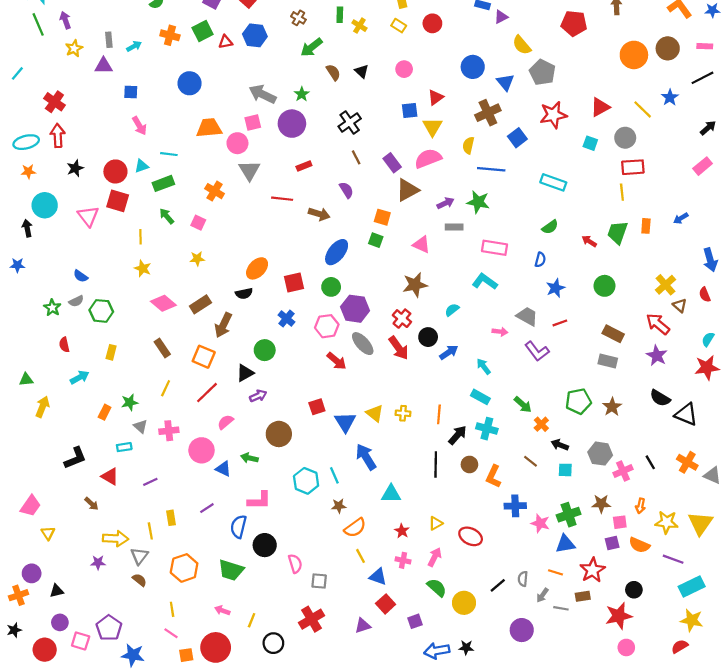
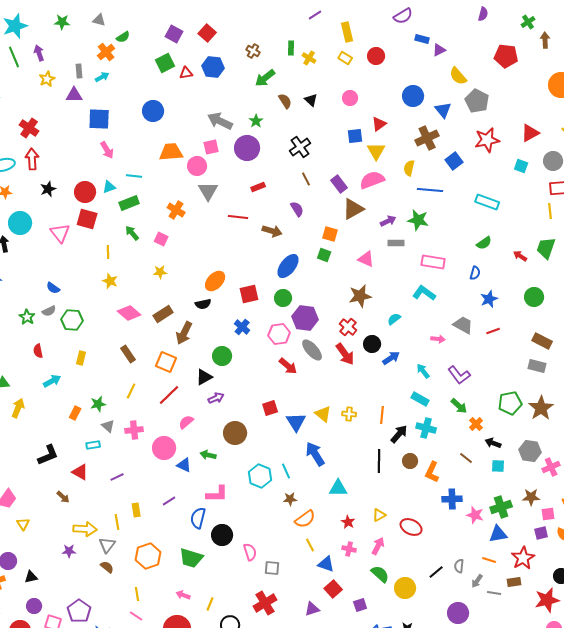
orange cross: (170, 35) -> (106, 52), moved, turned 36
blue square: (131, 92) -> (99, 119), size x1.6
purple L-shape: (537, 351) -> (459, 375), moved
brown star: (612, 407) -> (541, 408), size x1.4

